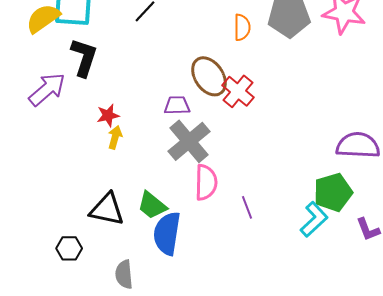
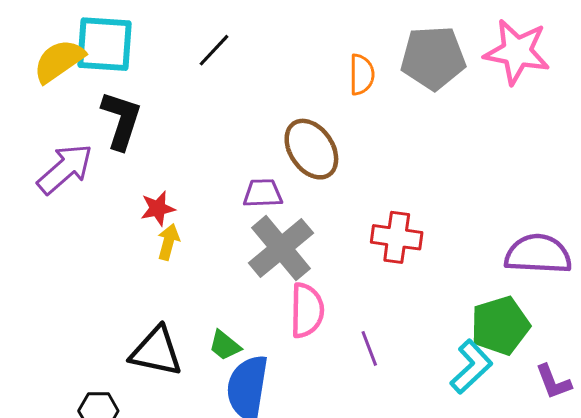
red cross: (238, 91) -> (397, 237), moved, turned -32
green trapezoid: (152, 205) -> (225, 345), size x0.7

